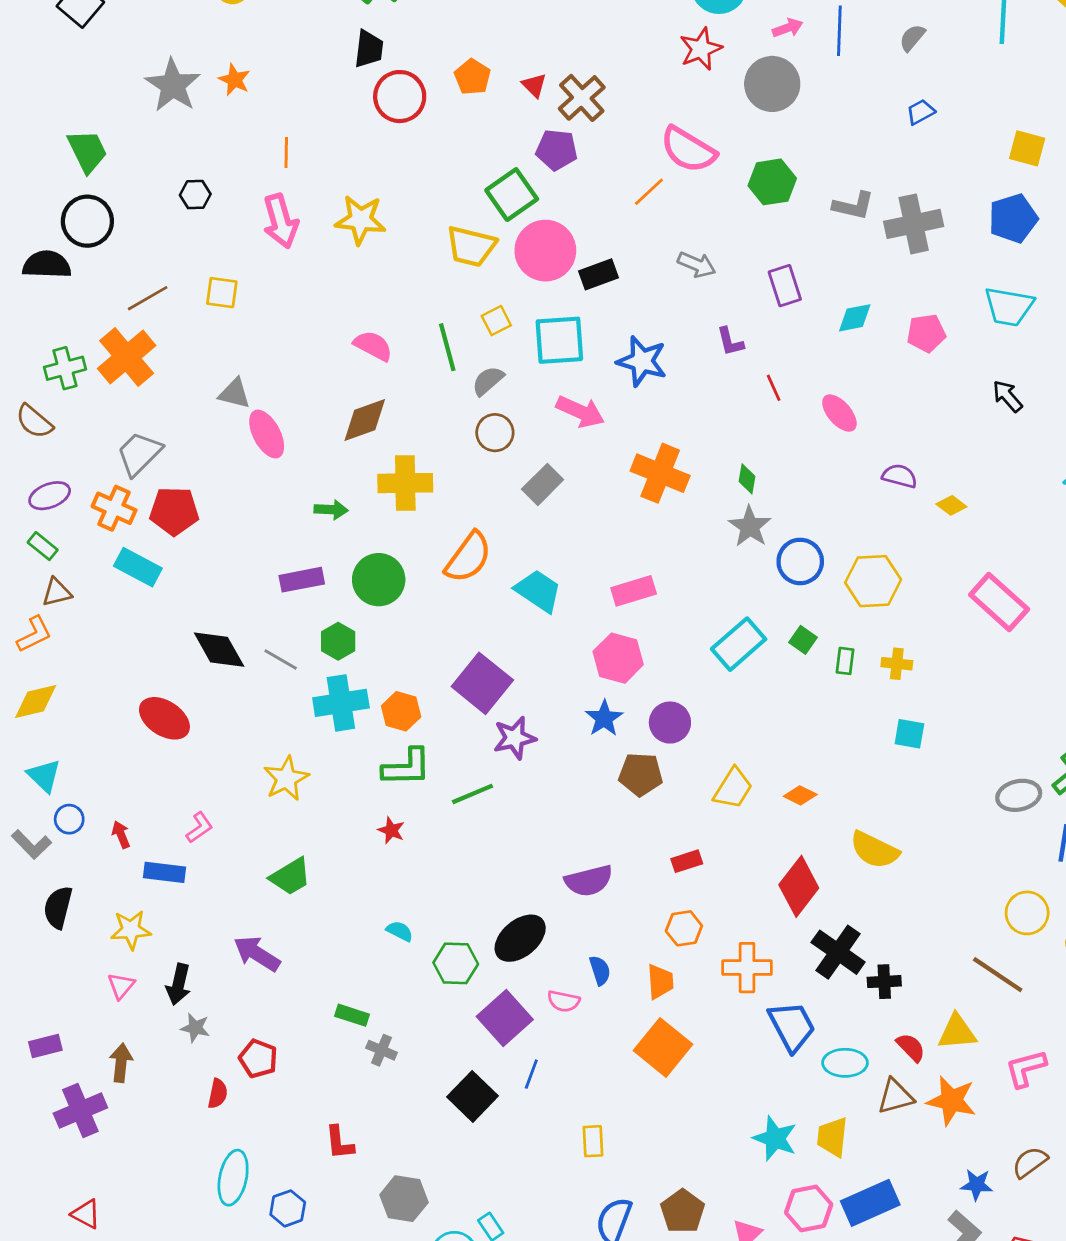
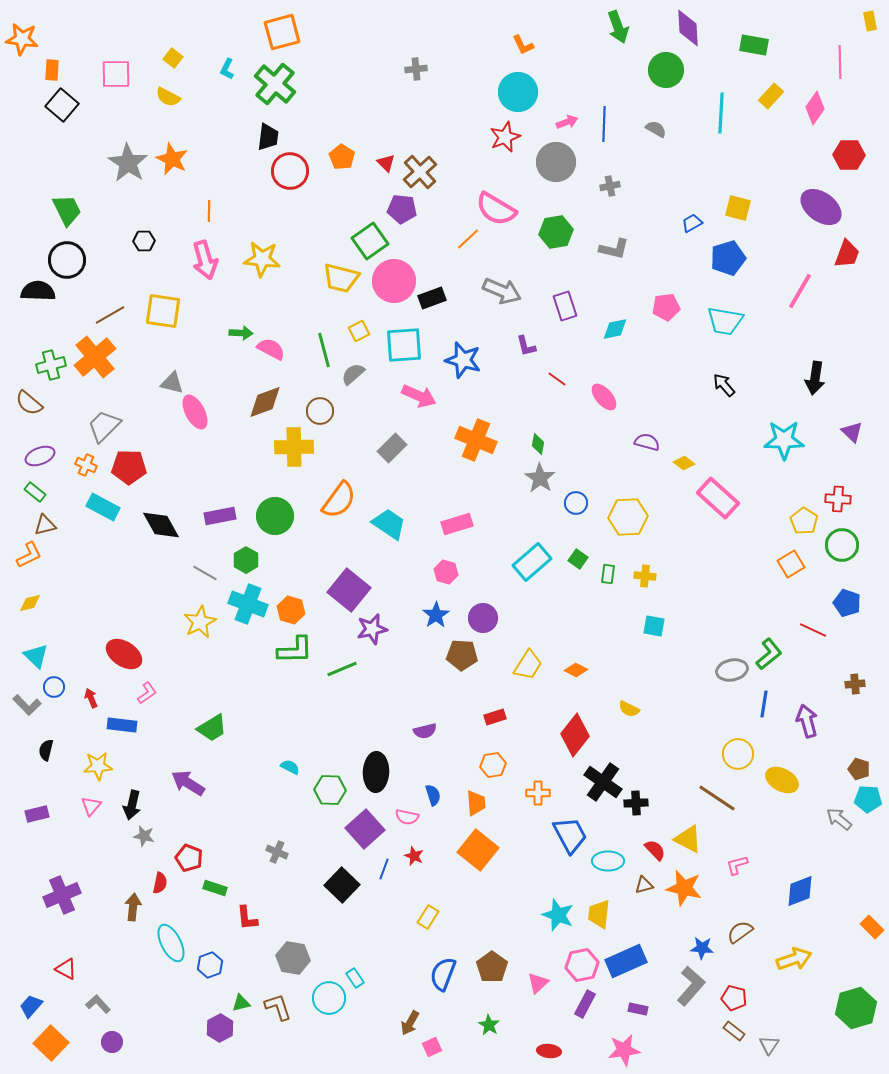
gray semicircle: (912, 38) -> (656, 129), turned 80
orange star: (234, 80) -> (172, 159), size x1.4
blue trapezoid: (921, 112) -> (692, 223), moved
gray cross: (914, 224) -> (610, 186), moved, size x0.5
gray arrow: (697, 265) -> (502, 291), size x1.4
yellow square: (222, 293) -> (163, 311), size x1.5
pink pentagon: (926, 333) -> (666, 307), moved
red line: (774, 388) -> (557, 379), turned -30
brown circle: (495, 433) -> (320, 411), moved
orange cross: (114, 508) -> (86, 465), size x0.7
green arrow: (331, 510) -> (241, 333), moved
blue circle: (800, 561) -> (576, 503), size x0.7
pink rectangle: (999, 602) -> (718, 498), moved
black diamond: (219, 650) -> (161, 525), moved
pink hexagon: (618, 658) -> (446, 572), size x0.7
yellow diamond: (36, 701) -> (30, 603), size x0.7
cyan cross: (341, 703) -> (248, 604), turned 30
red ellipse: (164, 718) -> (124, 654), moved
yellow star: (286, 779) -> (200, 622), moved
red star: (391, 830) -> (414, 856), moved
yellow semicircle: (874, 850) -> (629, 709), size x0.6
purple semicircle: (589, 881) -> (425, 731), size x0.7
black semicircle: (58, 907) -> (46, 750), size x0.7
black ellipse: (520, 938) -> (376, 772), turned -48
orange cross: (747, 968) -> (538, 793), size x0.7
green rectangle: (352, 1015) -> (215, 888), moved
yellow triangle: (957, 1032) -> (688, 839), turned 32
purple rectangle: (45, 1046) -> (37, 814), moved
brown arrow: (121, 1063) -> (133, 907), moved
pink L-shape: (1026, 1068) -> (737, 865), size x0.7
brown triangle: (895, 1096) -> (644, 885), size x0.7
yellow rectangle: (593, 1141) -> (428, 917), turned 35
cyan ellipse: (233, 1178) -> (171, 943), turned -39

